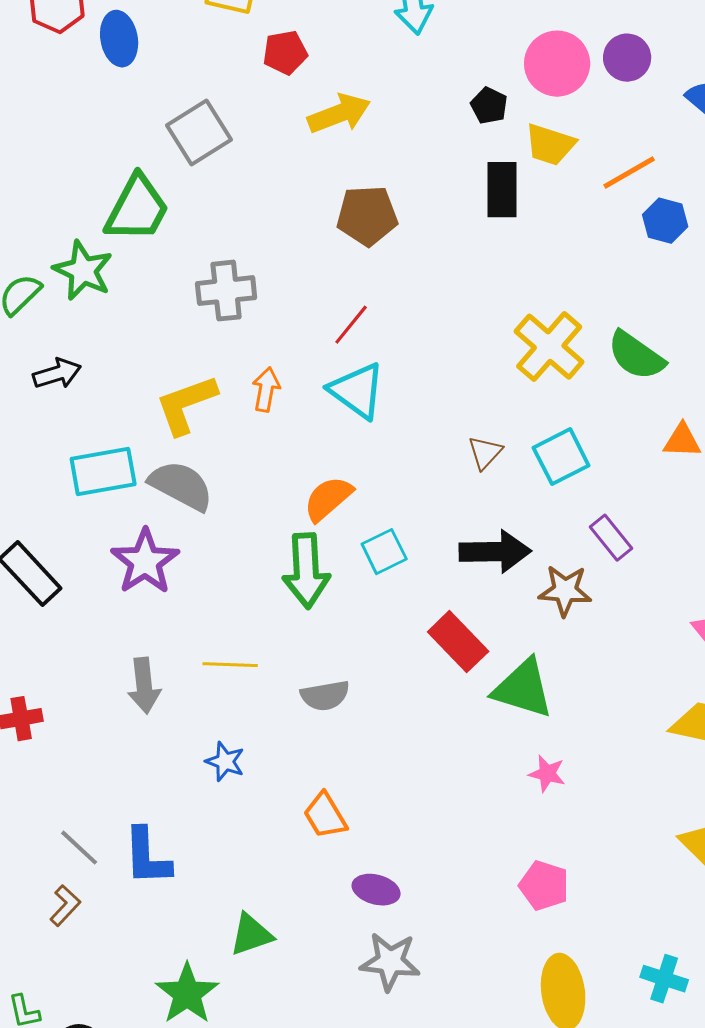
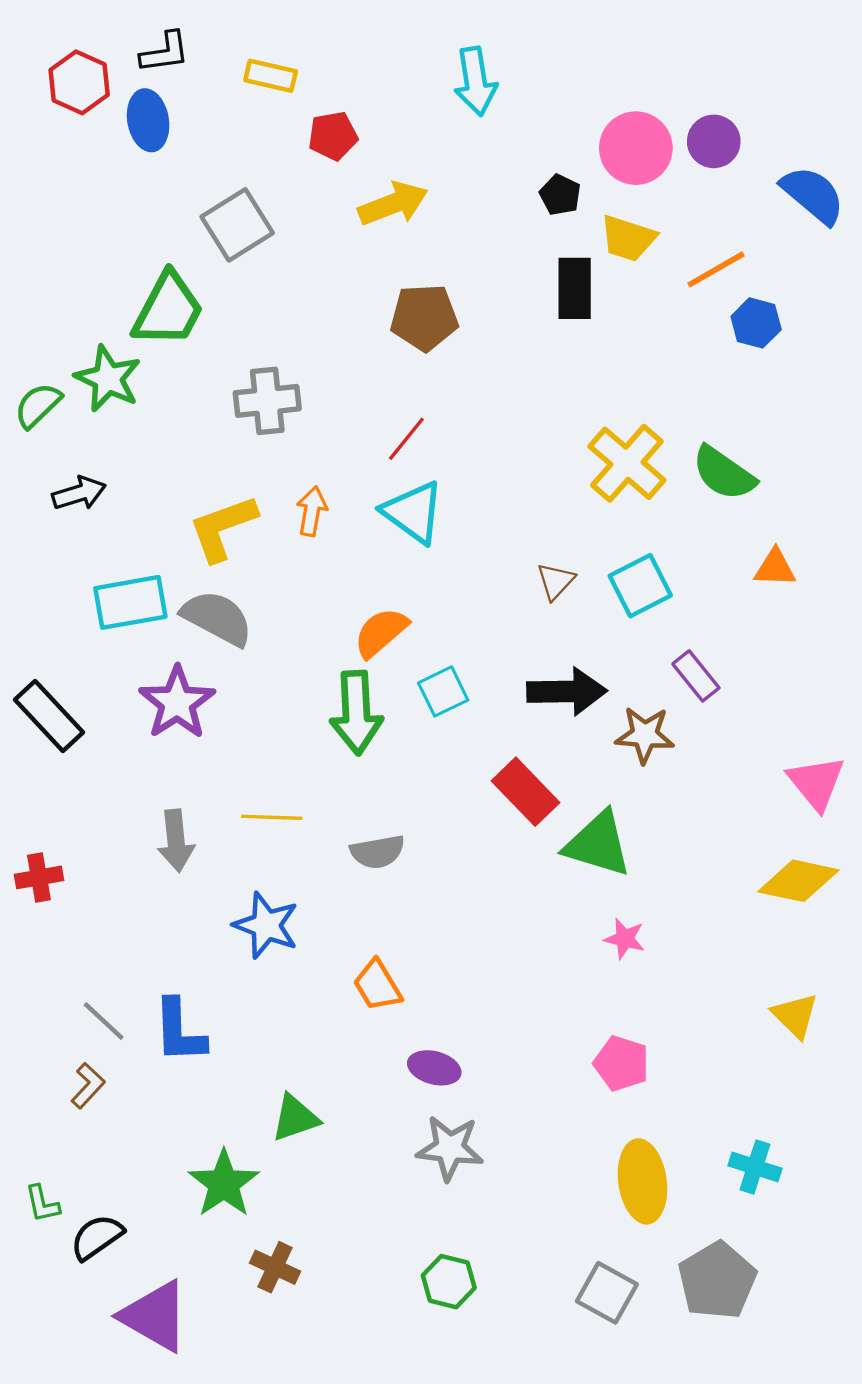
blue star: (225, 762) -> (266, 925), size x1.5

